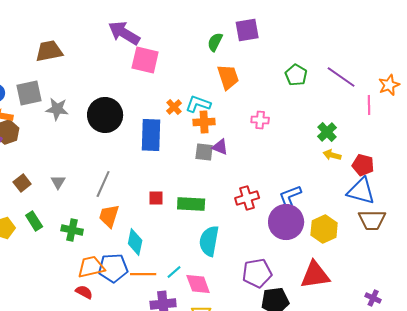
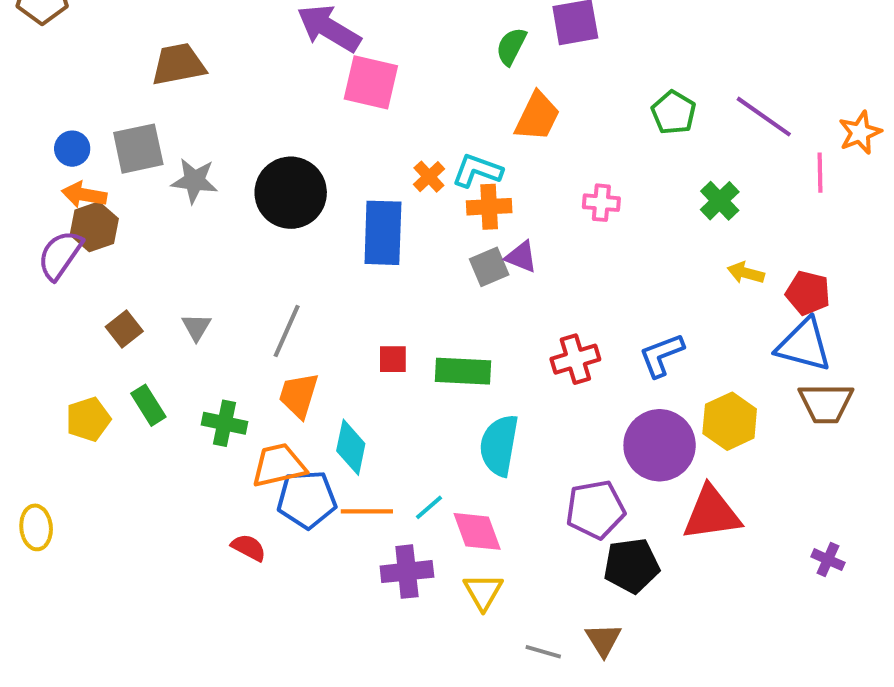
orange trapezoid: (228, 77) -> (537, 117), turned 44
green cross: (327, 132) -> (720, 201), moved
gray square: (204, 152) -> (489, 267), turned -30
purple circle: (286, 222) -> (660, 445), moved
orange trapezoid: (91, 267) -> (279, 465), moved

